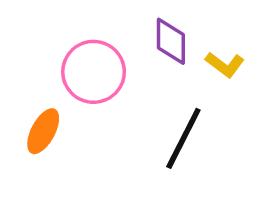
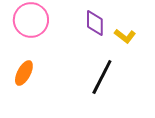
pink circle: (94, 72) -> (31, 20), moved

